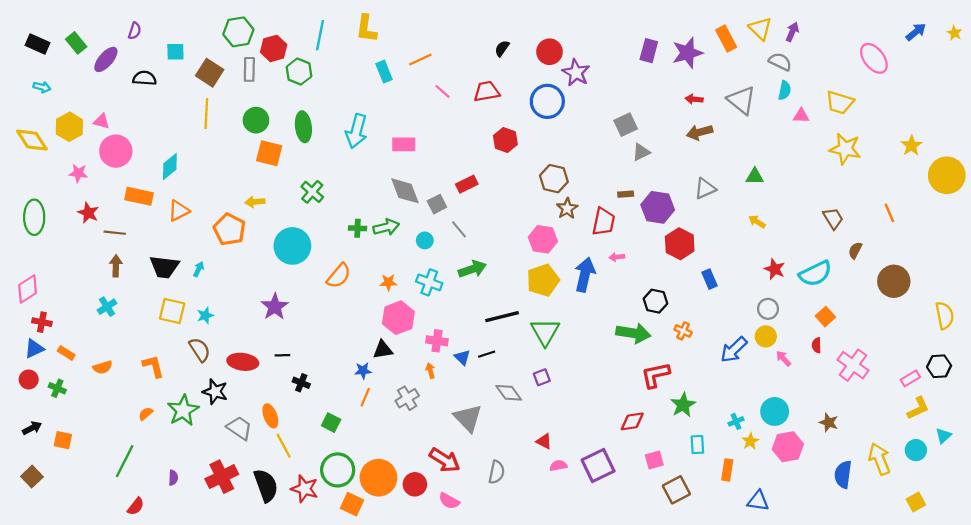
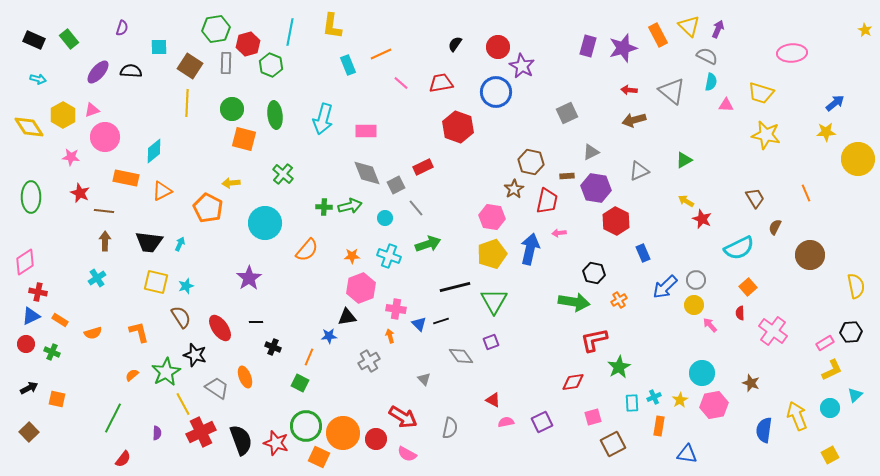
blue arrow: (916, 32) -> (835, 103), moved
pink ellipse: (874, 58) -> (792, 53), turned -56
purple ellipse: (106, 59) -> (98, 72), moved
pink triangle: (101, 121) -> (92, 110), turned -35
red hexagon: (505, 140) -> (458, 127), size x1.4
yellow star: (911, 146) -> (826, 132), turned 30
gray triangle: (641, 152) -> (591, 152), moved
green triangle: (755, 176) -> (684, 160), turned -30
brown hexagon: (554, 179) -> (531, 162), moved
red star: (775, 269) -> (702, 219), moved
orange cross: (683, 331) -> (619, 300), turned 35
blue arrow: (734, 350) -> (665, 287), moved
red ellipse: (243, 362) -> (220, 328), turned 48
orange line: (365, 397) -> (309, 357), moved
gray triangle: (468, 418) -> (424, 379), size x0.5
cyan cross: (736, 421) -> (654, 397), moved
yellow line: (284, 446) -> (183, 404), moved
purple square: (598, 466) -> (542, 422), size x0.7

